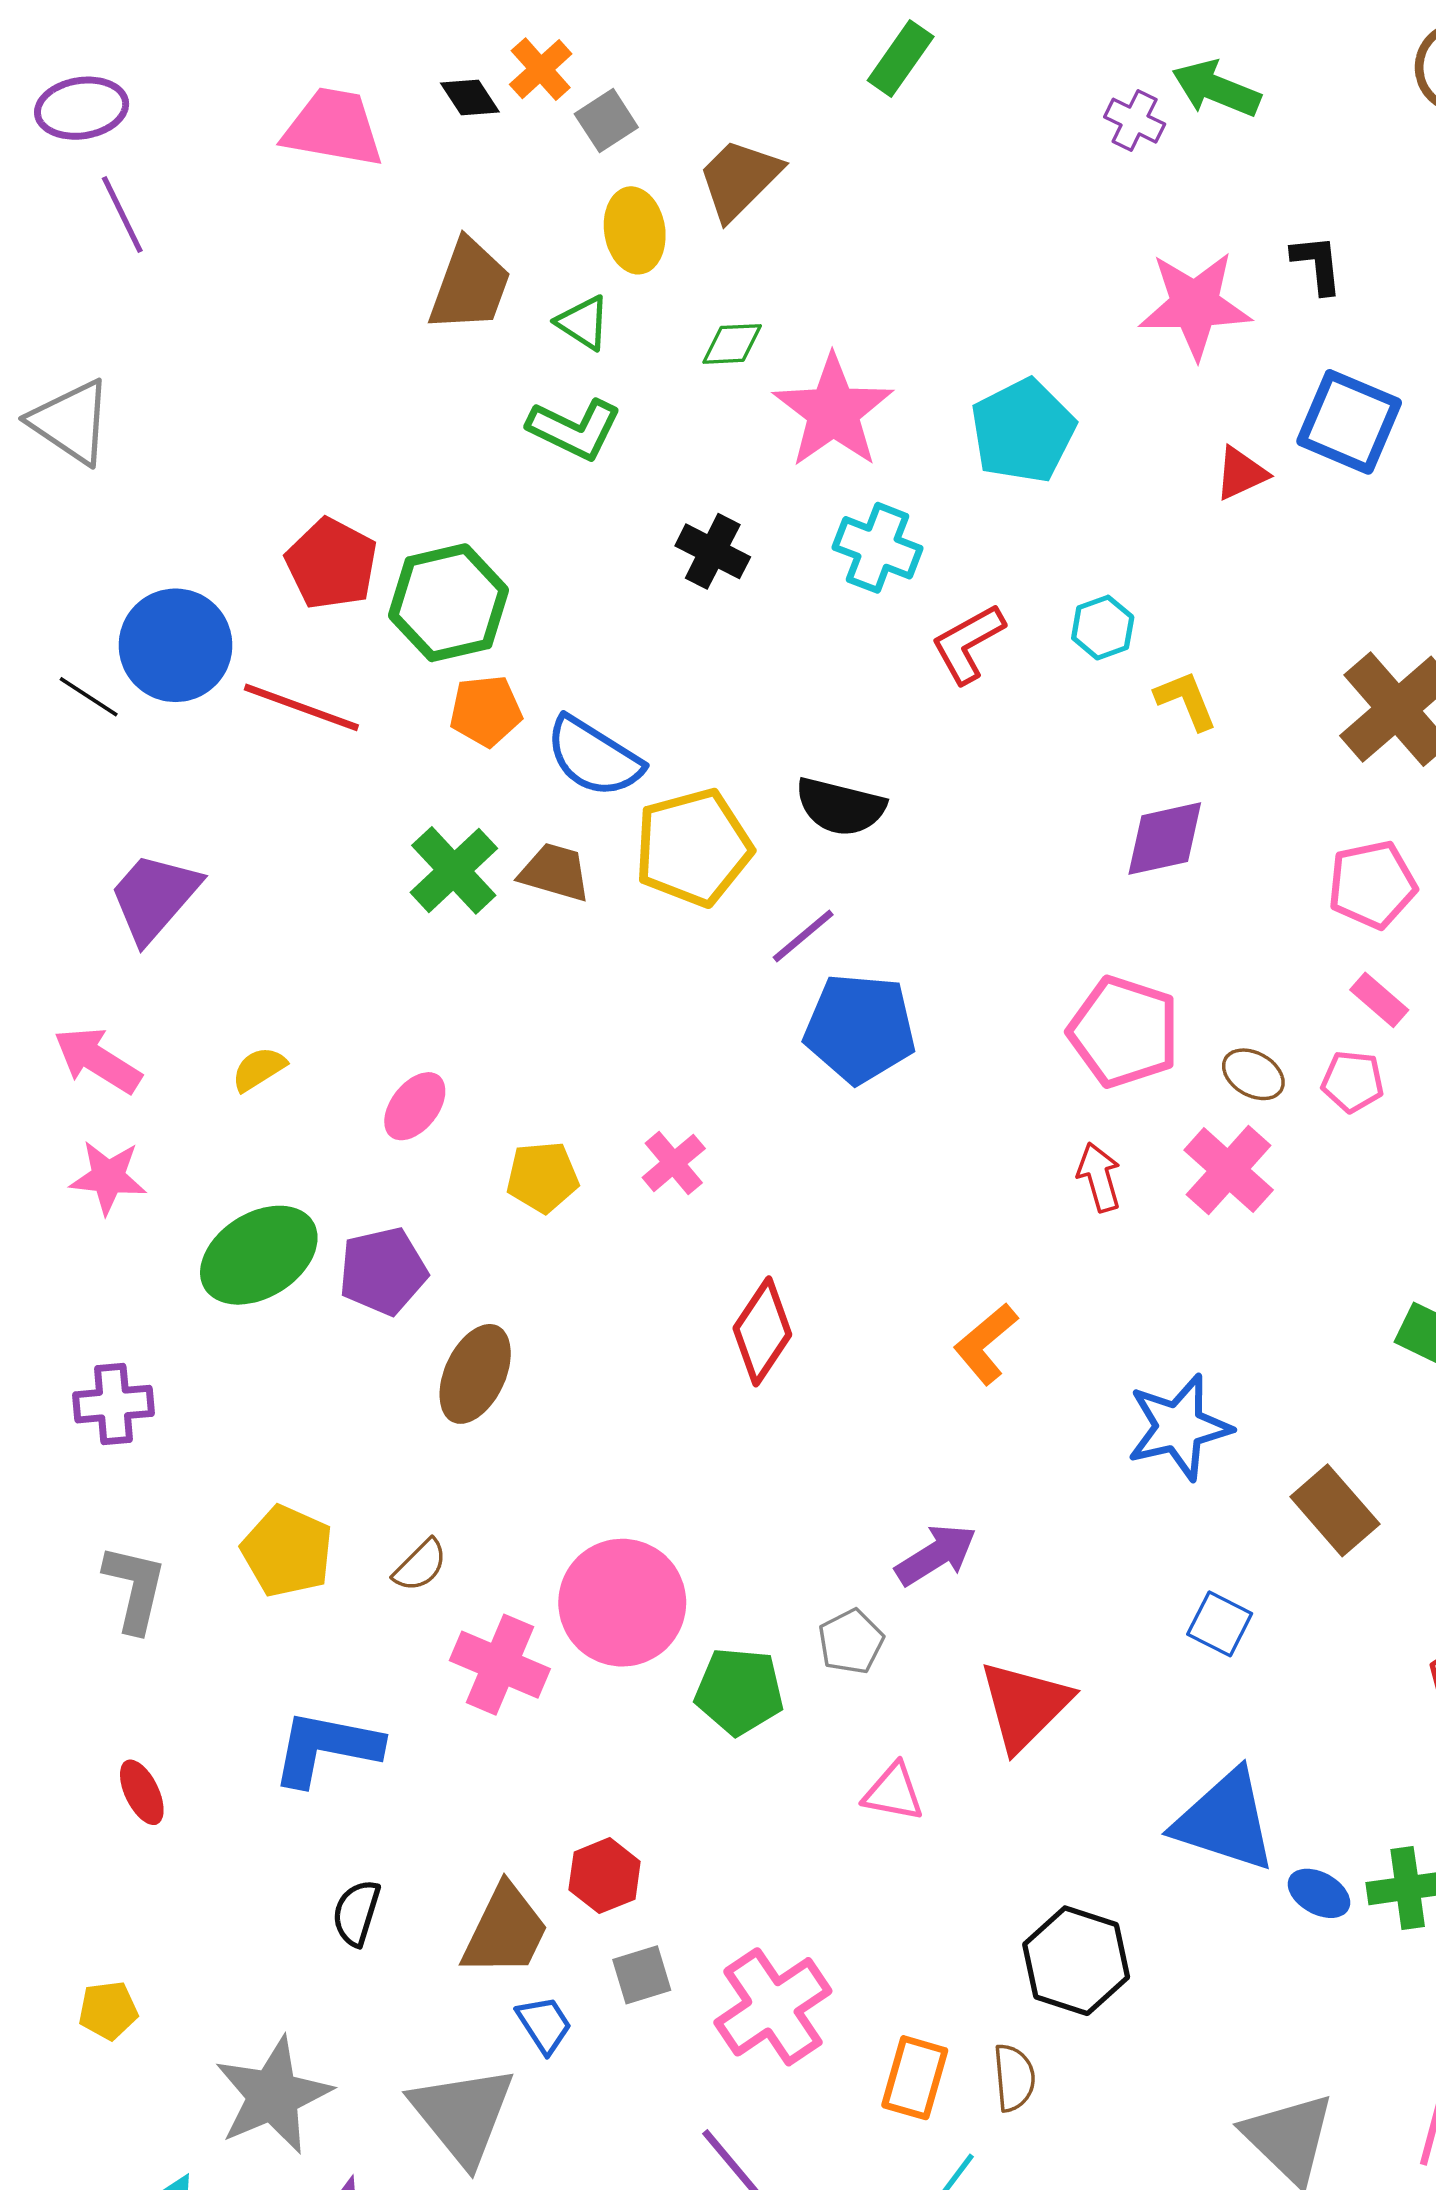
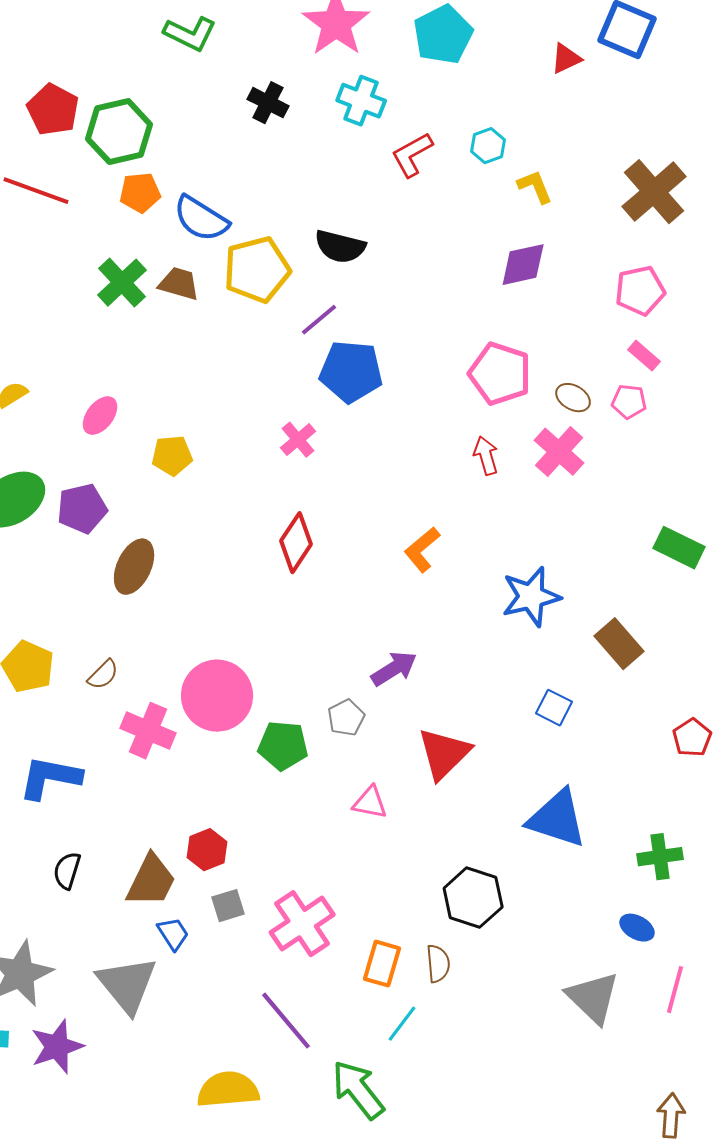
pink cross: (674, 1163) -> (298, 440), moved
blue ellipse: (1319, 1893) -> (637, 928), moved

